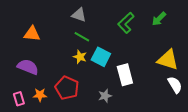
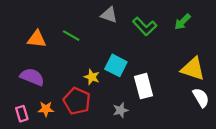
gray triangle: (79, 15) -> (109, 15), moved
green L-shape: (126, 23) -> (145, 26), turned -90
green line: (82, 37) -> (71, 36), moved
yellow star: (80, 57) -> (92, 77), moved

